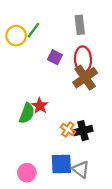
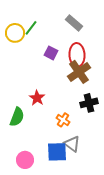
gray rectangle: (80, 25) -> (74, 23), turned -42
green semicircle: (27, 113) -> (17, 117), moved
black cross: (83, 131) -> (89, 103), moved
gray triangle: (81, 169) -> (72, 144), moved

